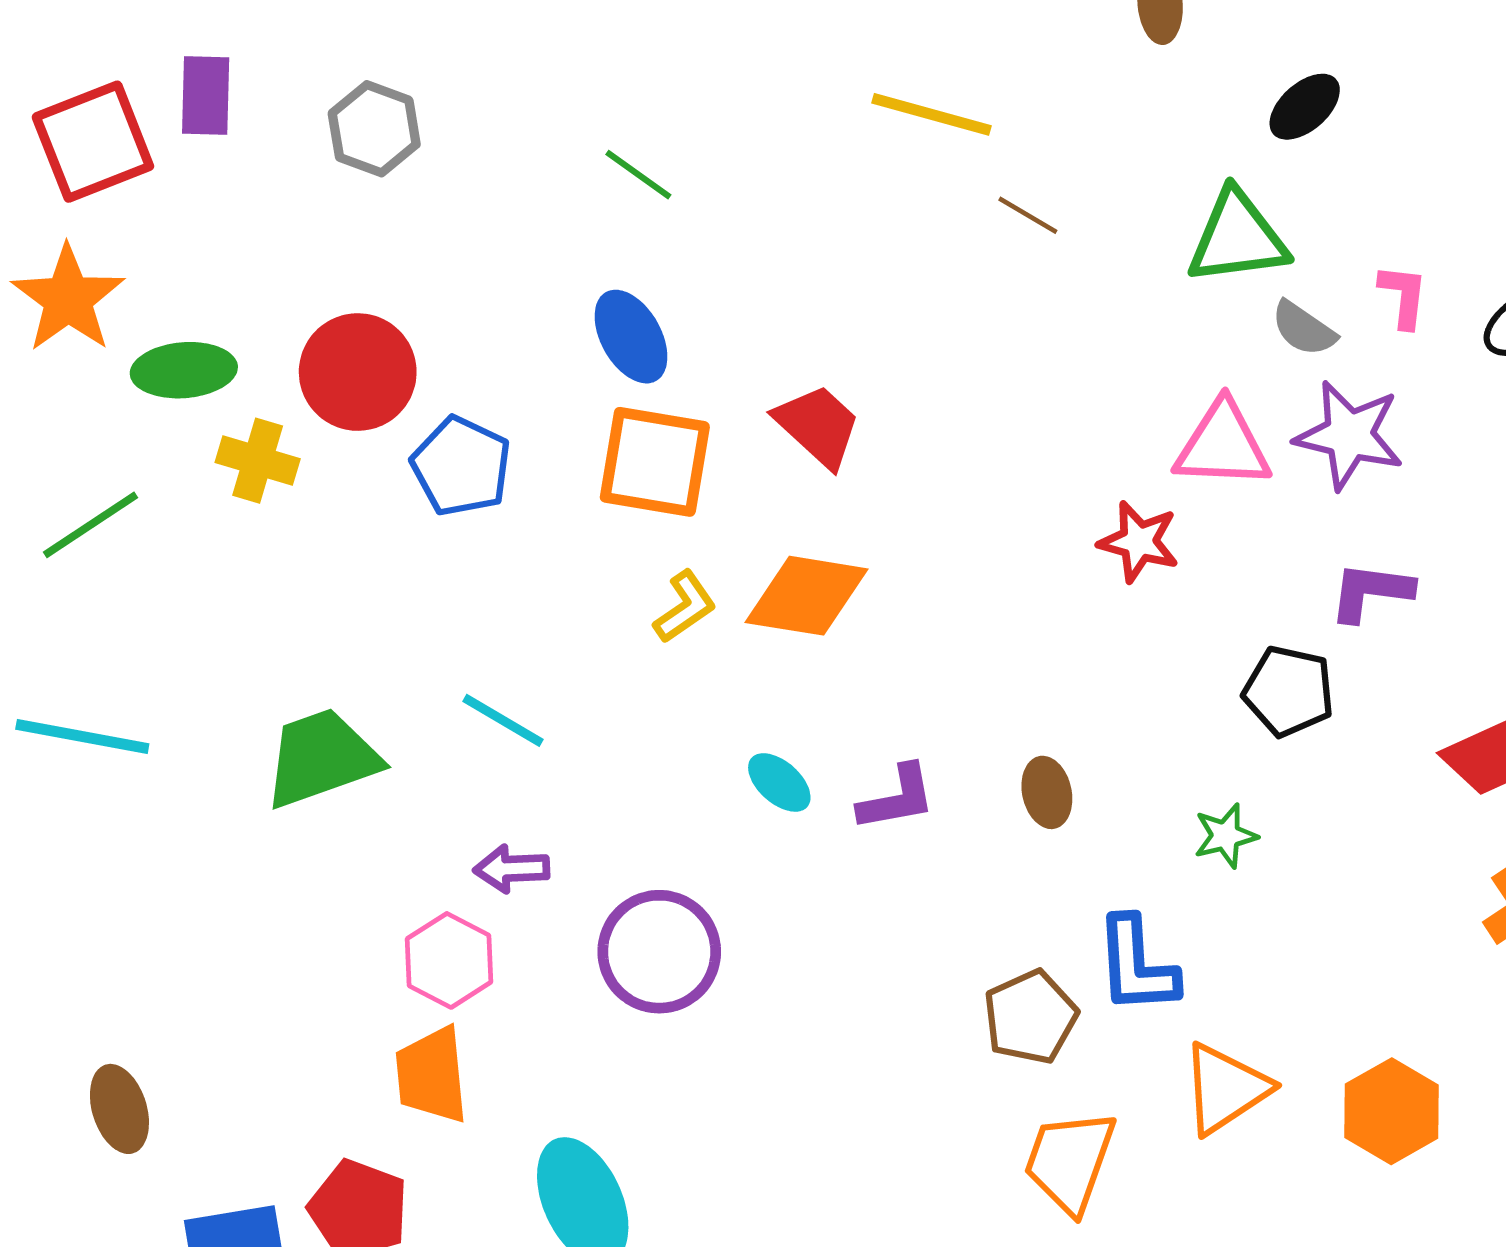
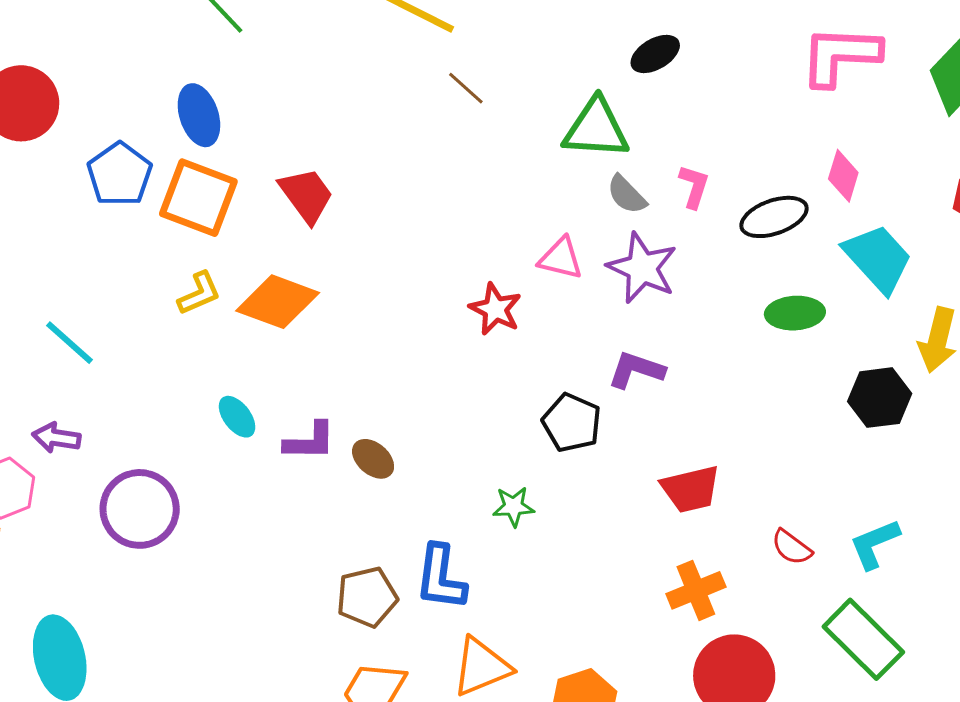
pink triangle: (1223, 445) -> (561, 258), size x0.7
blue pentagon: (461, 466) -> (120, 174), moved
brown ellipse: (1047, 792) -> (373, 459), moved, turned -48

